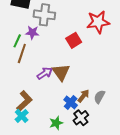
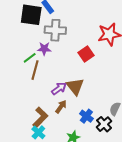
green line: (17, 41) -> (30, 58), turned 32
brown arrow: (83, 96) -> (61, 107), moved
black cross: (81, 118) -> (104, 124), moved

